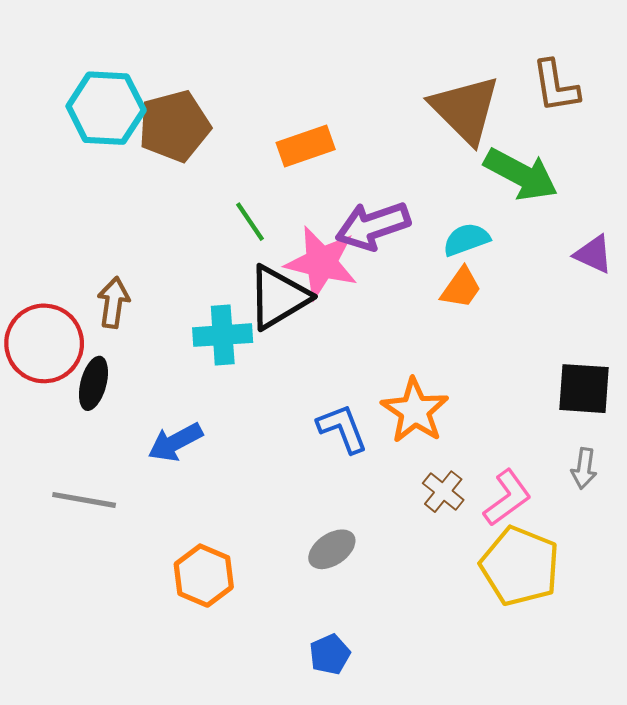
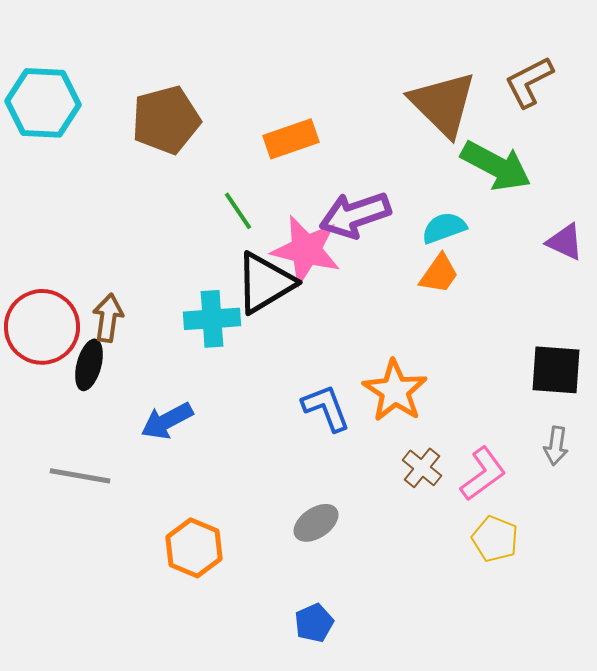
brown L-shape: (556, 86) -> (529, 82), turned 72
cyan hexagon: (106, 108) -> (43, 103), moved
brown arrow: (113, 302) -> (108, 318), moved
yellow pentagon: (520, 566) -> (495, 539), size x0.6

